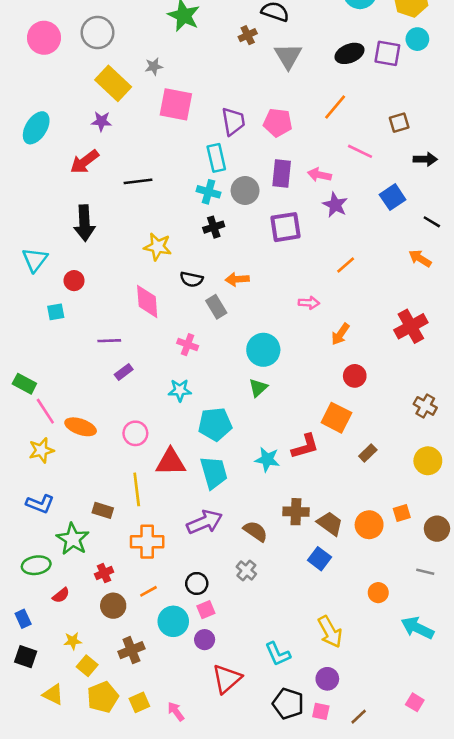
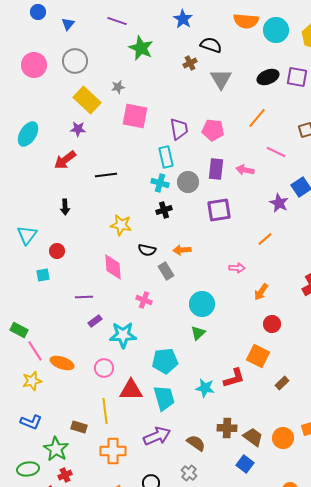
purple star: (335, 205) -> (279, 203), moved
black arrow: (84, 223) -> (65, 207), size x0.6
cyan star: (180, 390) -> (123, 335), moved, size x1.5
red cross: (104, 573) -> (65, 475), moved

